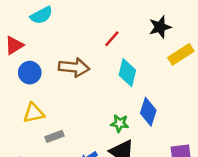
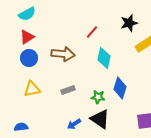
cyan semicircle: (41, 15) -> (27, 14), moved
red triangle: (14, 45) -> (27, 37), moved
gray rectangle: (54, 136) -> (68, 90), moved

